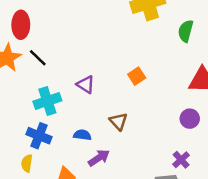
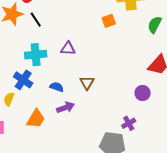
orange square: (137, 76) -> (109, 21), moved
purple triangle: (86, 85) -> (68, 49), turned -42

